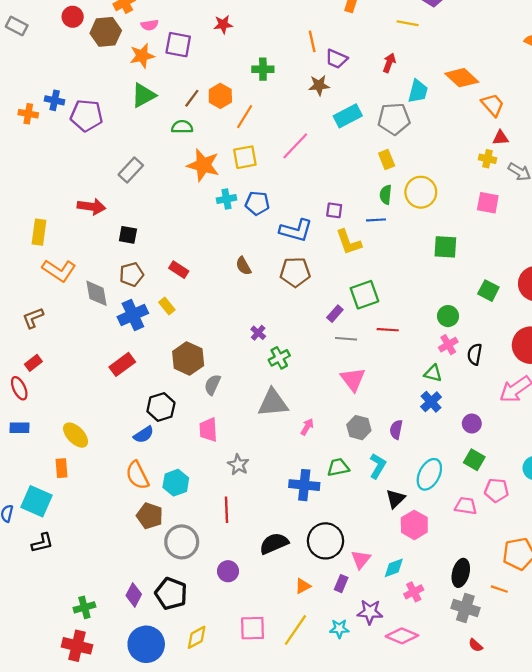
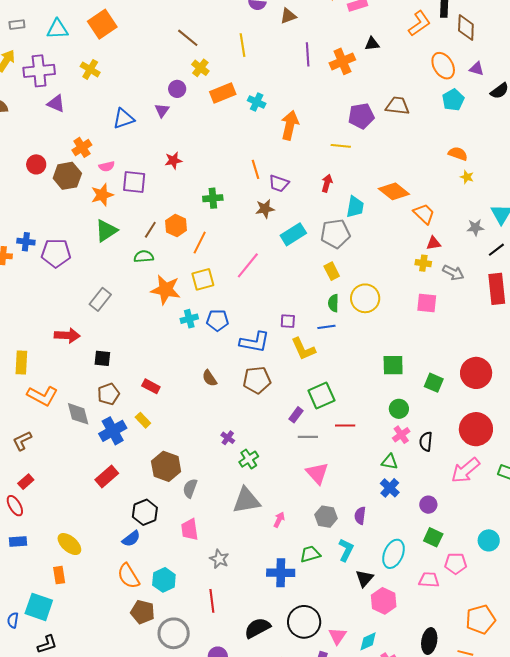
green square: (445, 247) -> (393, 365), moved

